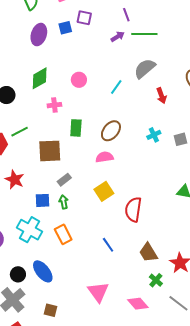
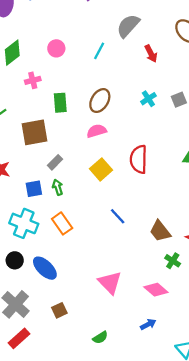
red semicircle: (133, 210) -> (139, 159), moved
blue line: (108, 245) -> (118, 216), moved
black circle: (18, 274) -> (15, 260), moved
brown square: (50, 310) -> (59, 310), turned -32

